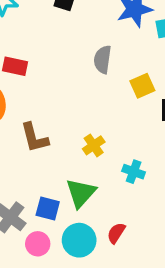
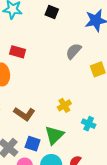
gray semicircle: (103, 59) -> (74, 51), turned 30
brown L-shape: (34, 138) -> (24, 114), moved, turned -45

